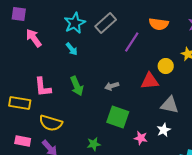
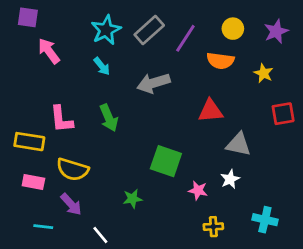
orange semicircle: (159, 24) -> (220, 61), moved
purple line: (132, 42) -> (185, 38), moved
yellow circle: (166, 66) -> (233, 29), moved
gray arrow: (112, 86) -> (153, 83), moved, size x1.6
pink rectangle: (23, 141) -> (33, 182), moved

